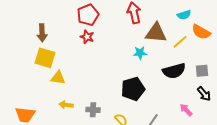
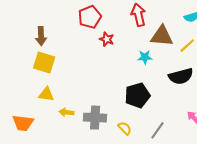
red star: (87, 37) -> (107, 39), moved
yellow triangle: (58, 78) -> (46, 94), moved
gray cross: (93, 110) -> (95, 118), size x1.5

